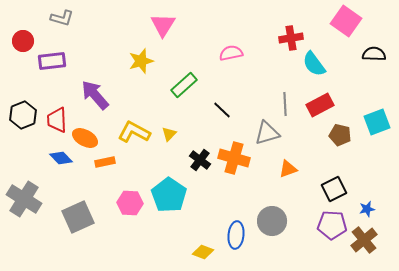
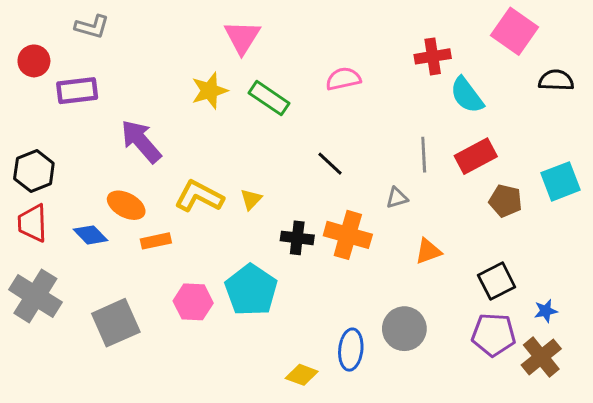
green rectangle: (184, 85) -> (269, 98), moved, turned 76
red trapezoid: (57, 120) -> (32, 223), moved
gray triangle: (267, 133) -> (397, 198), size x0.6
black cross: (200, 160) -> (297, 238), turned -30

